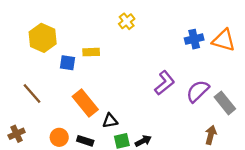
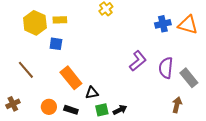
yellow rectangle: (91, 52) -> (60, 20), moved
purple semicircle: (198, 91) -> (166, 68), turned -40

